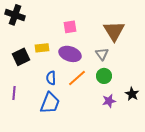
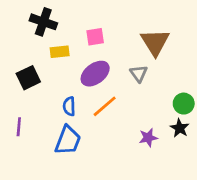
black cross: (15, 15) -> (43, 22), moved
yellow rectangle: (42, 48) -> (60, 52), moved
purple ellipse: (70, 54) -> (95, 74), turned -55
green circle: (104, 76) -> (184, 104), moved

